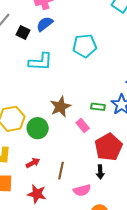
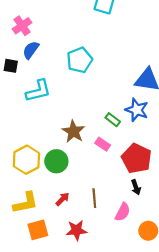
green rectangle: (98, 107) -> (113, 120), turned 48
pink semicircle: (82, 190) -> (123, 212), turned -30

